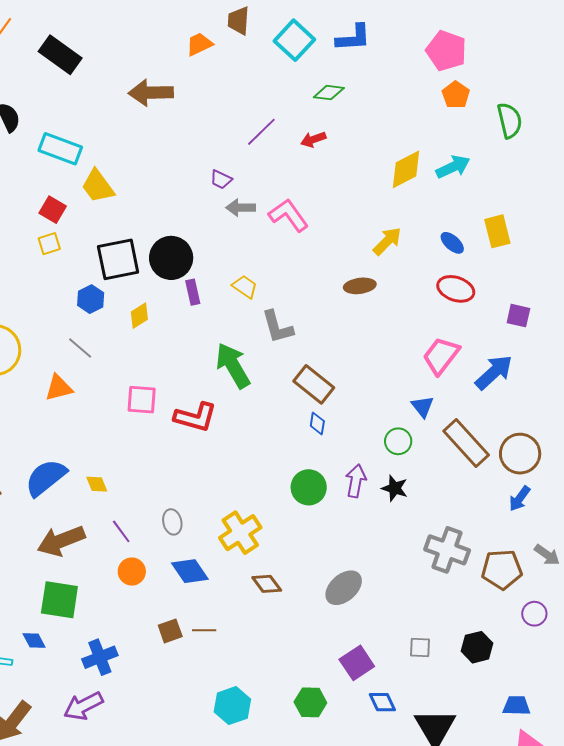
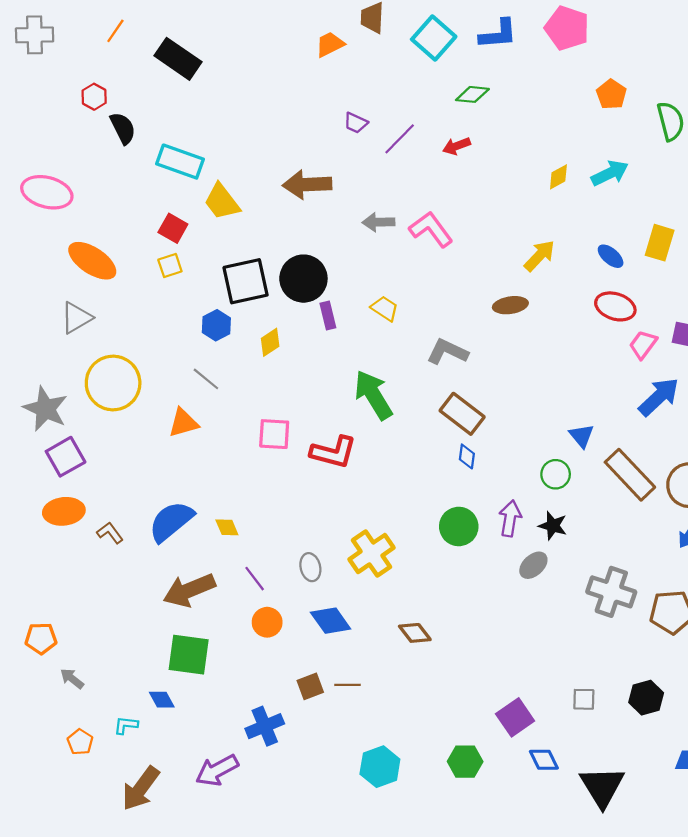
pink pentagon: (446, 51) -> (567, 28), moved
brown arrow: (151, 93) -> (307, 184), moved
yellow diamond: (406, 169) -> (558, 177), size x0.6
purple trapezoid: (221, 179) -> (356, 123), moved
yellow rectangle: (497, 231) -> (660, 243), turned 32
gray L-shape: (277, 327) -> (447, 352), moved, turned 132
pink trapezoid: (441, 356) -> (643, 344), moved, size x0.7
yellow cross: (240, 533) -> (371, 554), moved
gray ellipse: (344, 588) -> (533, 565), moved, size x0.7
blue cross: (100, 657) -> (265, 726), moved

